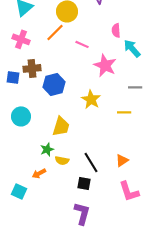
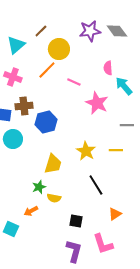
yellow star: (91, 99) -> (86, 151), moved
cyan circle: (21, 116) -> (13, 139), moved
orange triangle: (122, 160) -> (115, 214), moved
black line: (91, 162) -> (96, 185), moved
pink L-shape: (129, 191) -> (103, 244), moved

